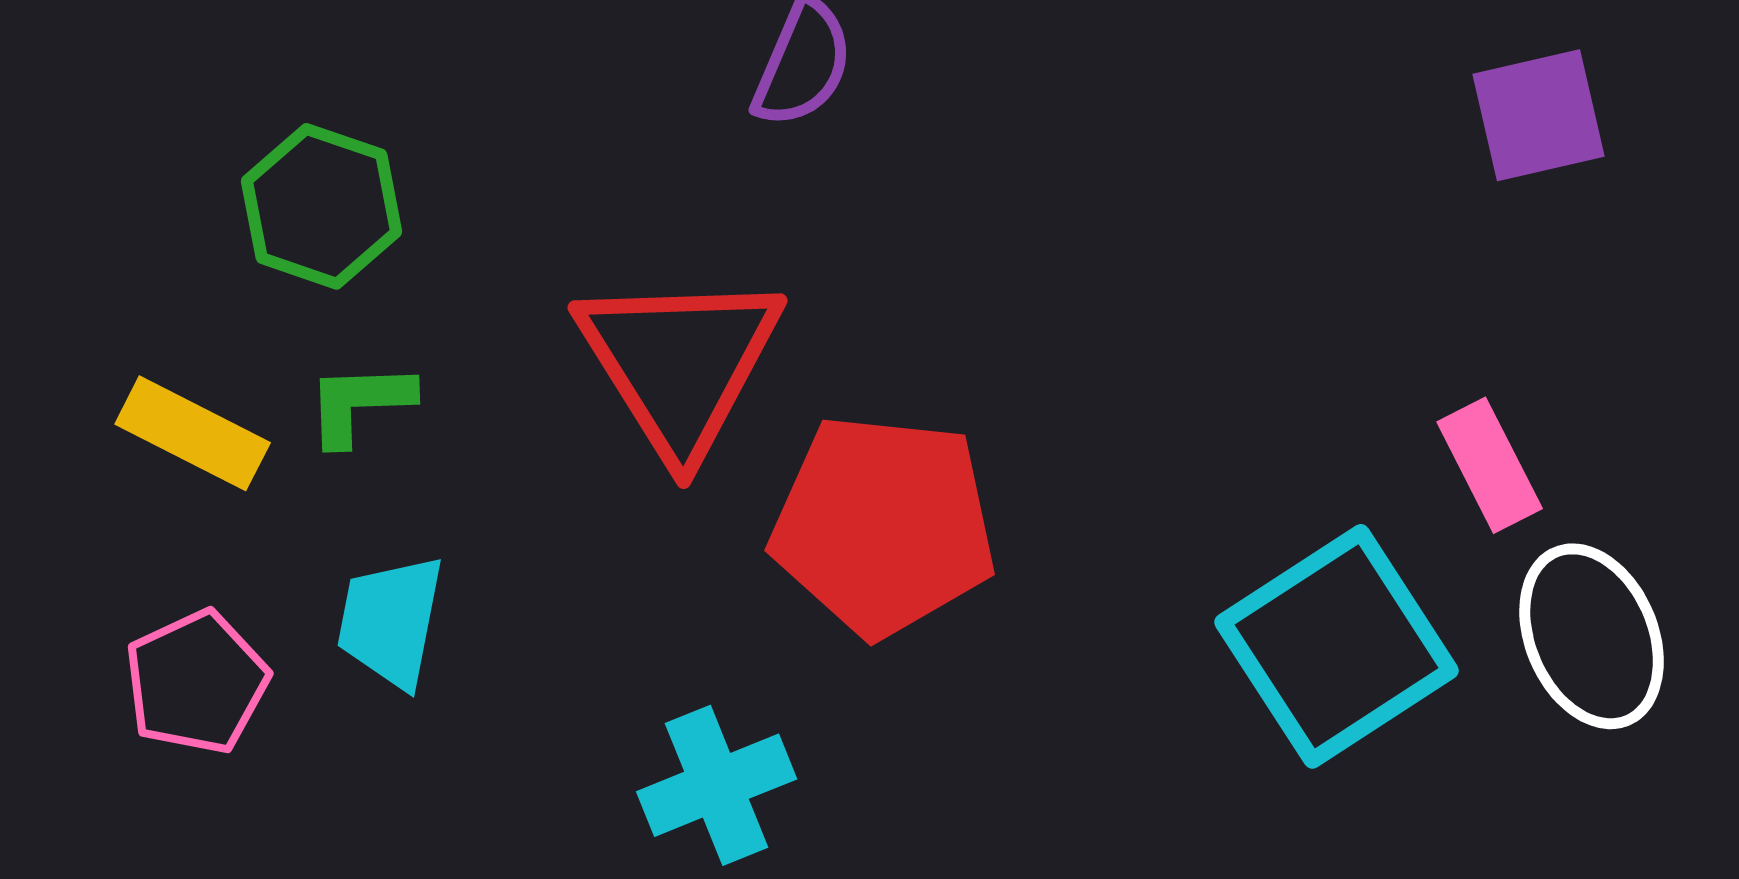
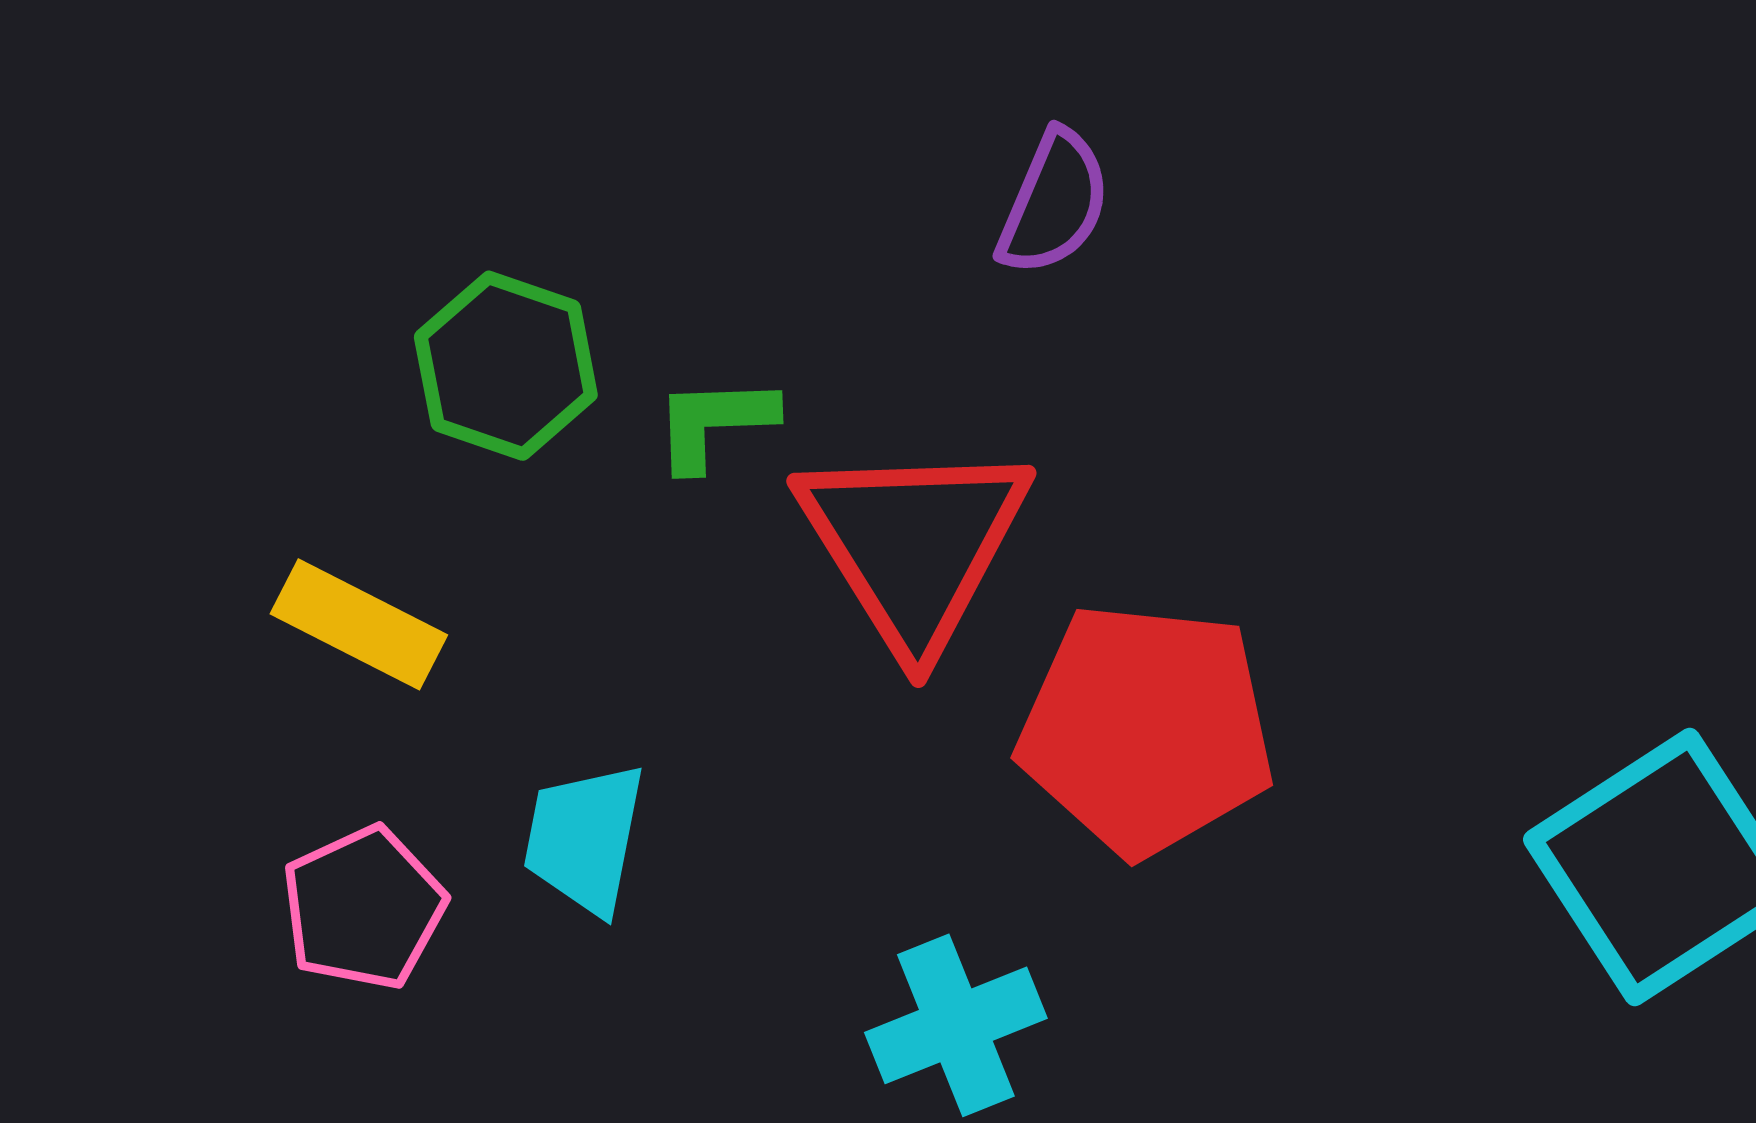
green L-shape: (360, 403) -> (714, 423), moved

